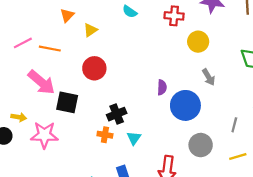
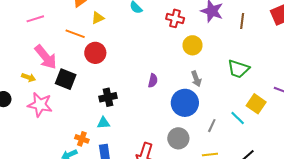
orange line: (50, 49) -> (75, 34), moved
blue circle: (185, 105) -> (185, 103), moved
yellow arrow: (19, 117) -> (29, 77), moved
orange cross: (105, 135) -> (82, 139), moved
cyan triangle: (134, 138) -> (103, 123), moved, turned 40

